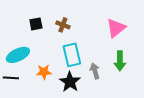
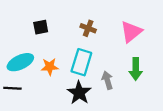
brown cross: (63, 25) -> (88, 28), moved
cyan rectangle: (72, 55) -> (81, 62), turned 30
orange star: (44, 72) -> (50, 67), moved

